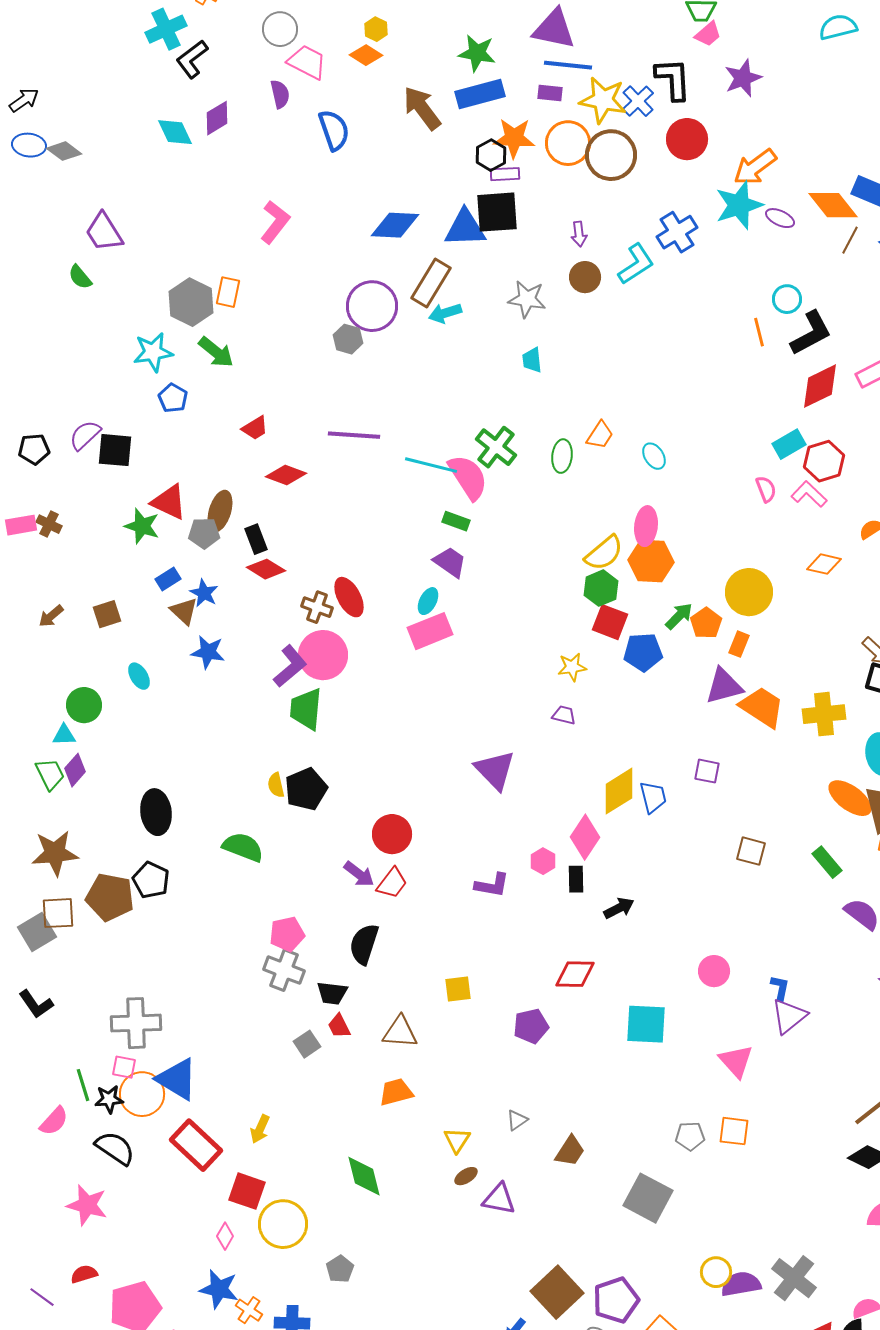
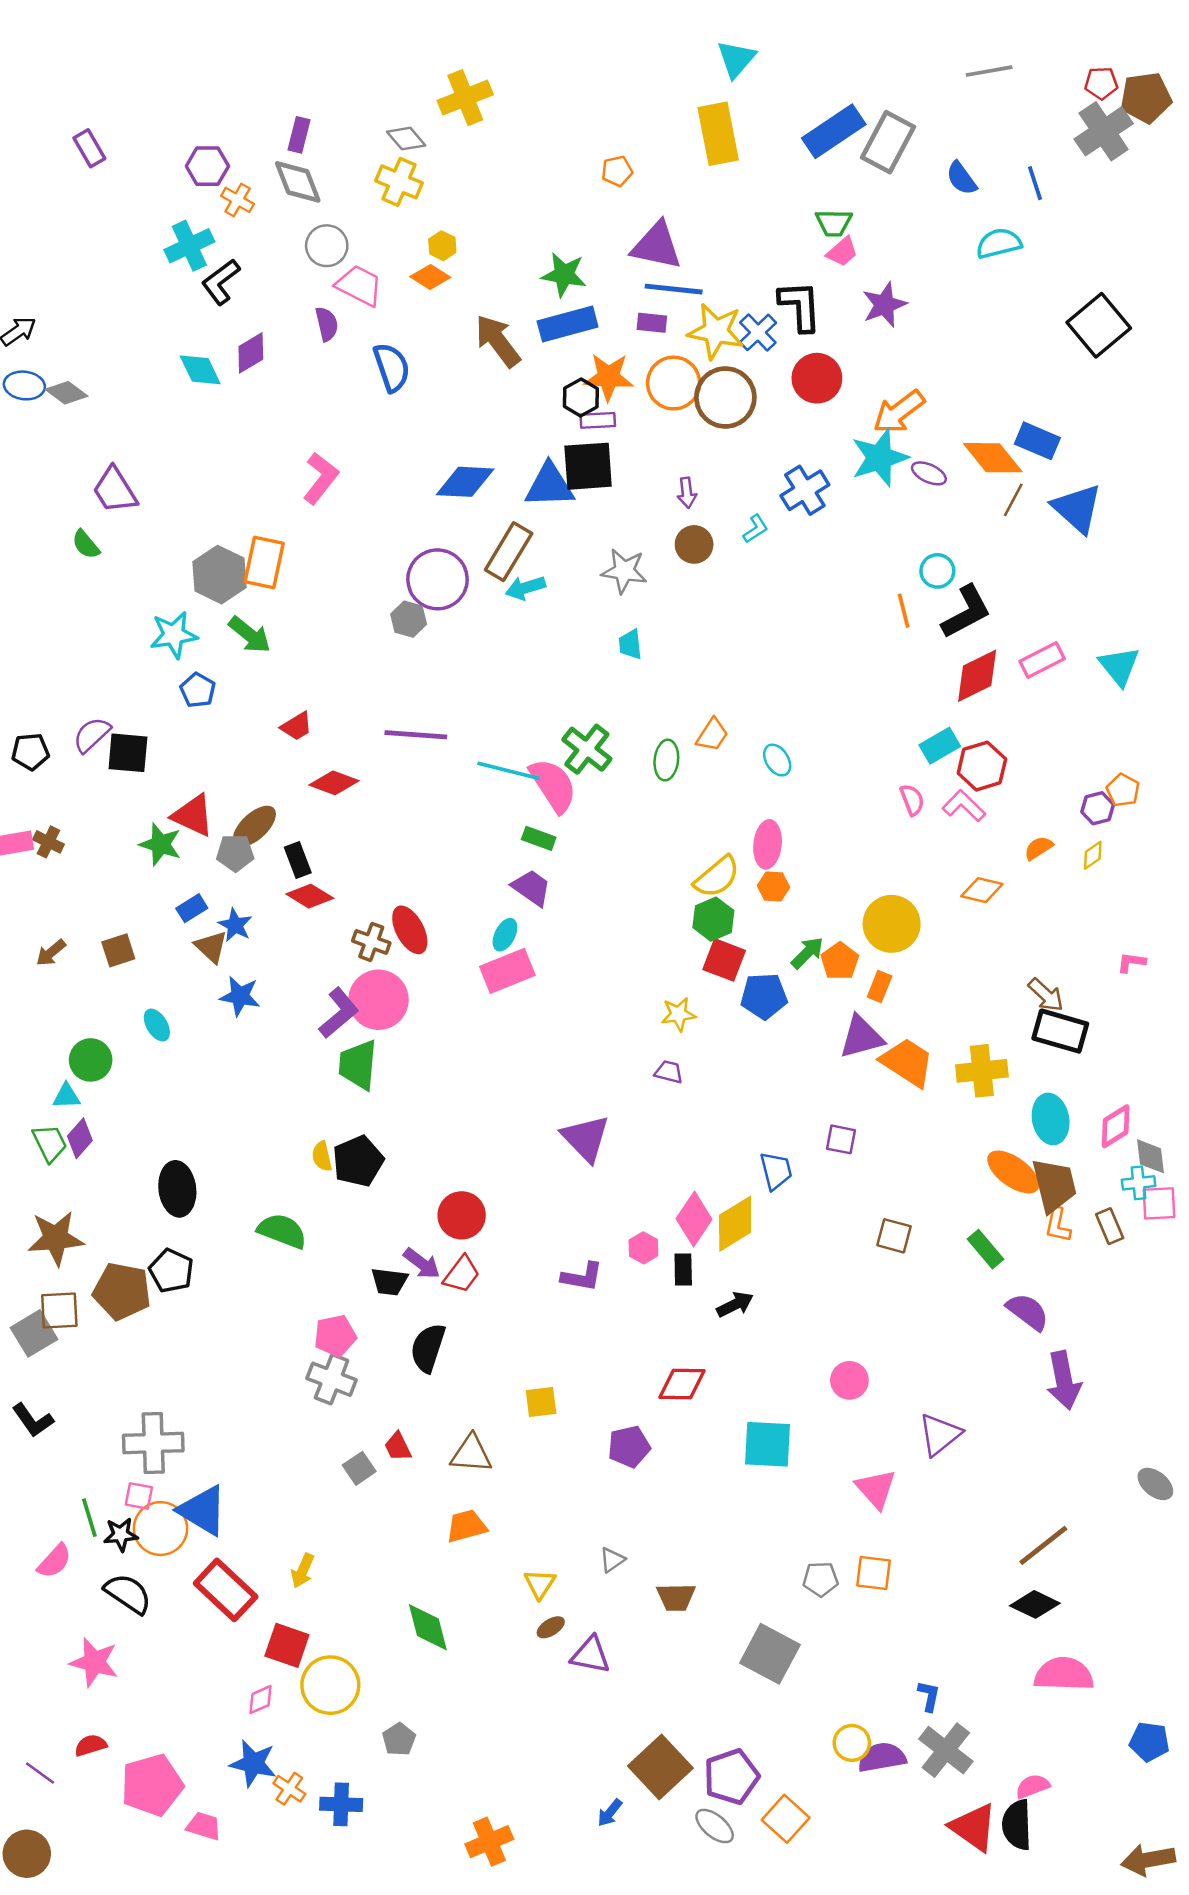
cyan L-shape: (636, 264) -> (755, 529), size x0.6
orange rectangle: (228, 292) -> (264, 563), size x1.4
brown ellipse: (220, 511) -> (254, 826), turned 30
orange hexagon: (651, 561) -> (774, 887), size x0.6
yellow diamond: (619, 791) -> (735, 1224), moved
blue L-shape: (780, 988) -> (929, 1696), moved
black trapezoid: (332, 993) -> (389, 1282), moved
brown trapezoid: (570, 1151) -> (676, 1597), turned 56
pink diamond: (225, 1236) -> (260, 1700), turned 36

